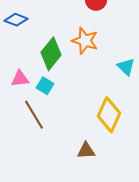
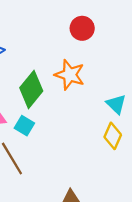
yellow diamond: (109, 115) -> (113, 136), moved, size x0.7

